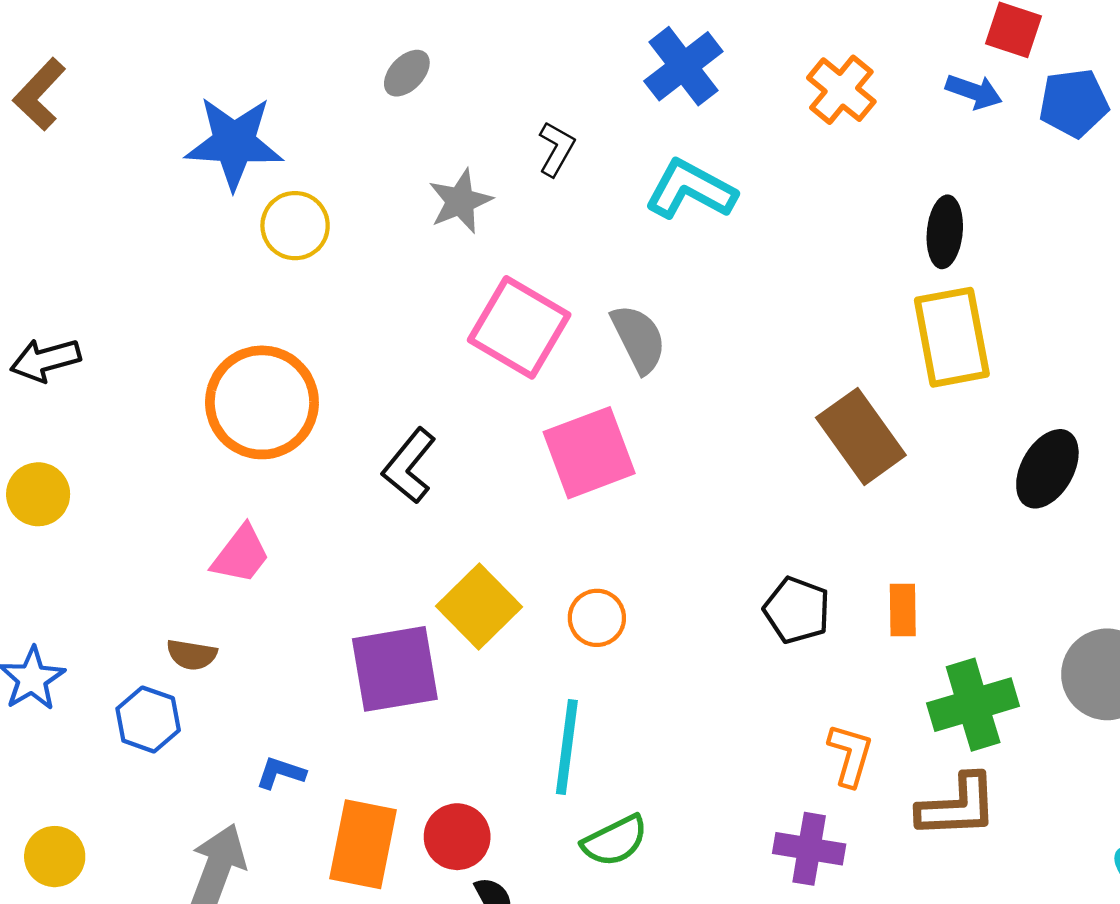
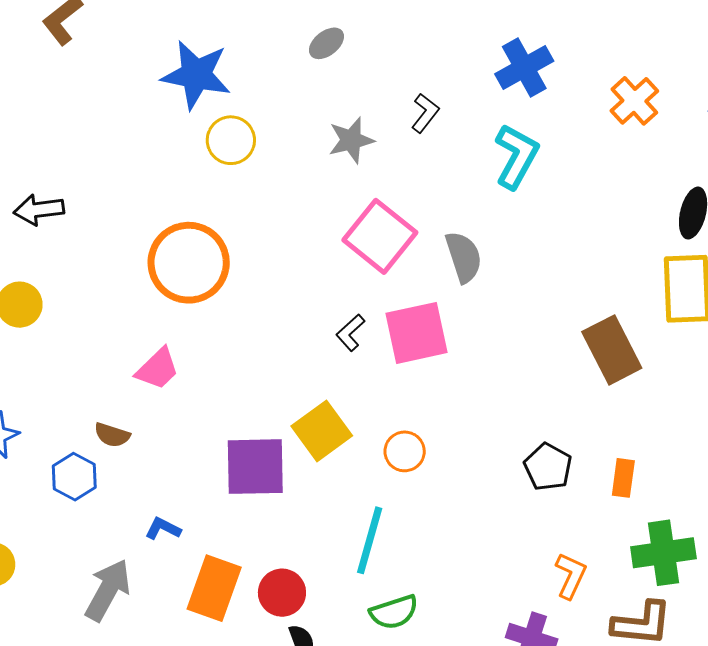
cyan L-shape: (691, 190) -> (516, 156), turned 82
black L-shape: (409, 466) -> (350, 333), moved, size x0.7

